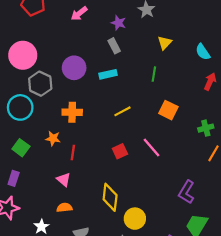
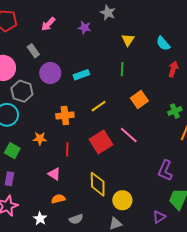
gray rectangle: (114, 46) -> (33, 51), moved
orange square: (168, 110) -> (139, 99), turned 36
orange cross: (72, 112) -> (65, 115), moved
red square: (120, 151) -> (101, 142), size x1.6
red line: (73, 153) -> (67, 149), moved

